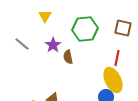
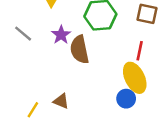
brown semicircle: (68, 57) -> (80, 50), size x1.6

